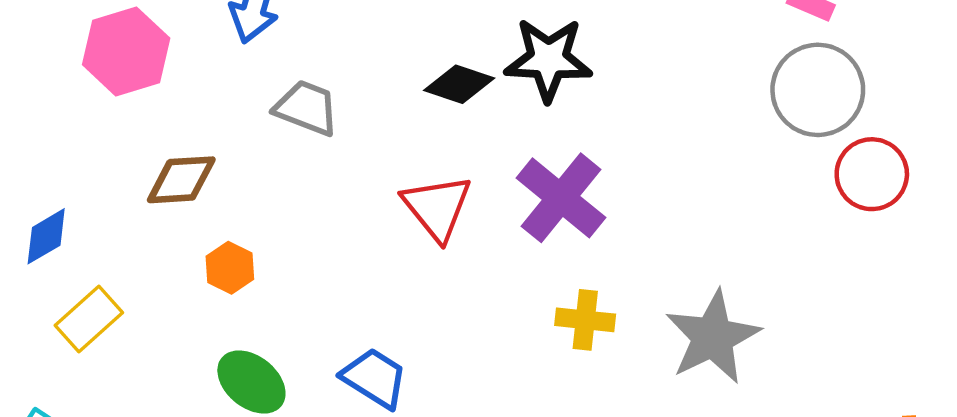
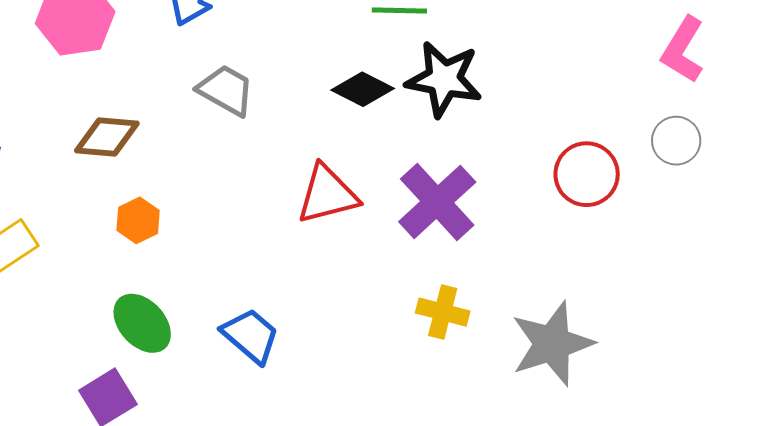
gray circle: (818, 90) -> (676, 141), size x0.6
red circle: (872, 174) -> (587, 174), moved
red triangle: (437, 208) -> (327, 194), turned 46

